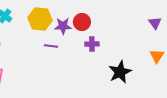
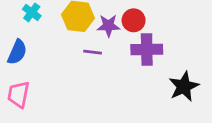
purple cross: (92, 44) -> (147, 49), size x1.6

